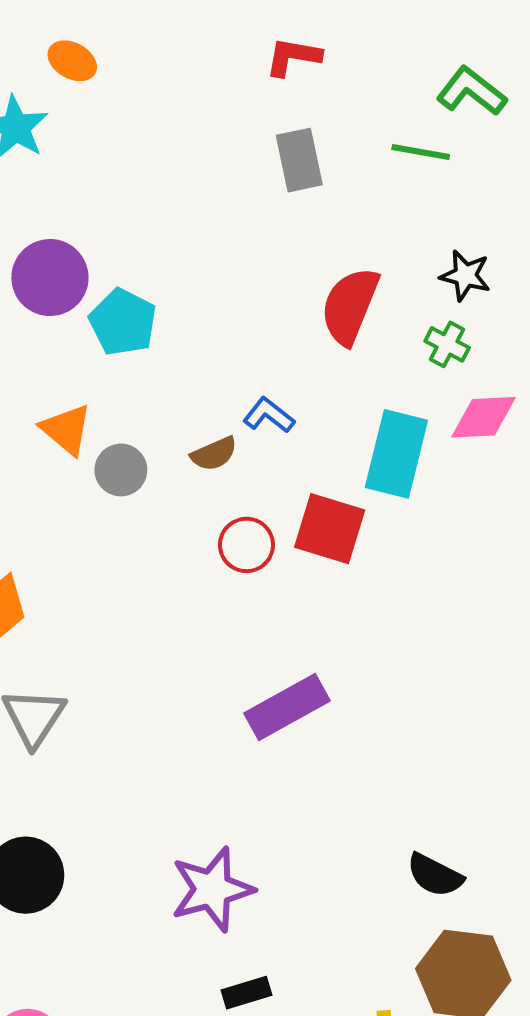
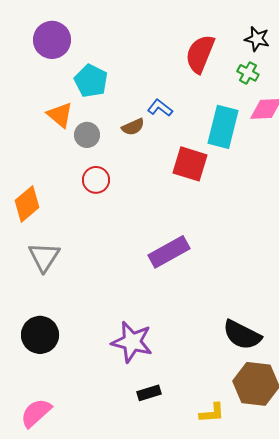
cyan pentagon: (123, 322) -> (91, 81), moved
red circle: (246, 545) -> (96, 180), moved
black semicircle: (435, 875) -> (242, 335), size x1.4
purple star: (212, 889) -> (132, 342), turned 30

